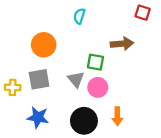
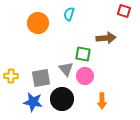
orange circle: (44, 45) -> (38, 23), moved
gray square: (39, 79) -> (41, 78), moved
black circle: (84, 121) -> (62, 99), moved

